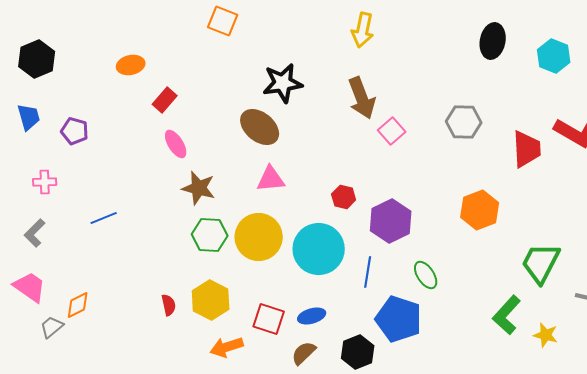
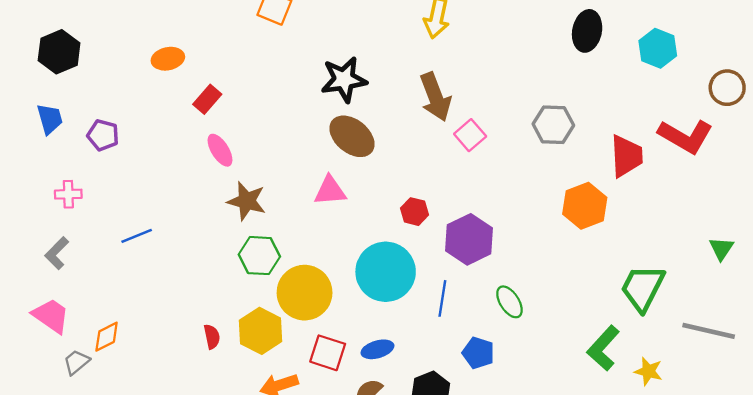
brown ellipse: (260, 127) -> (352, 136), moved
orange hexagon: (480, 210) -> (585, 206), moved
yellow circle: (259, 237) -> (305, 293), moved
blue pentagon: (399, 319) -> (478, 353), size x0.6

